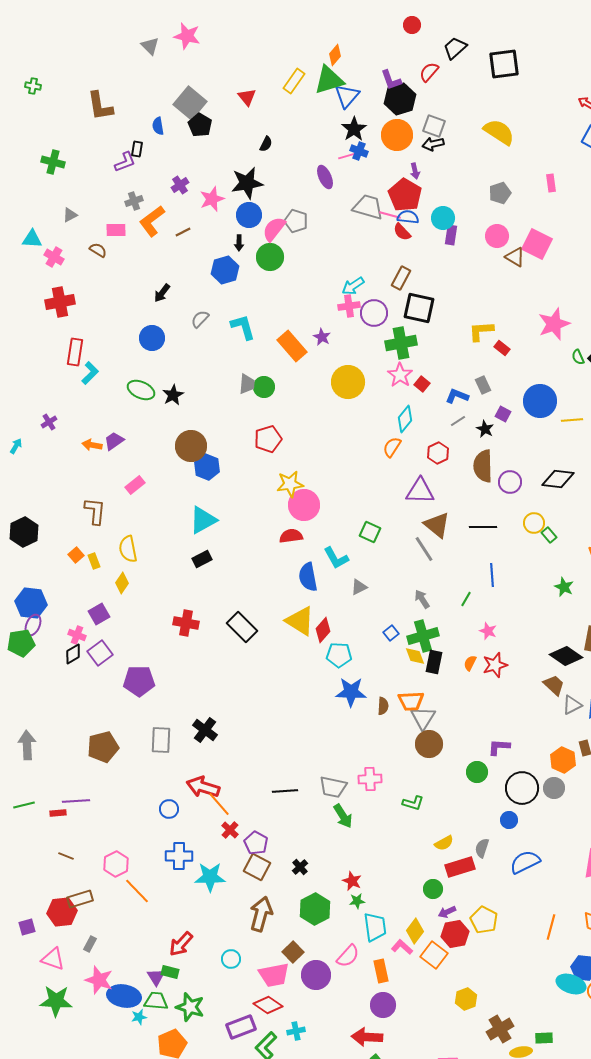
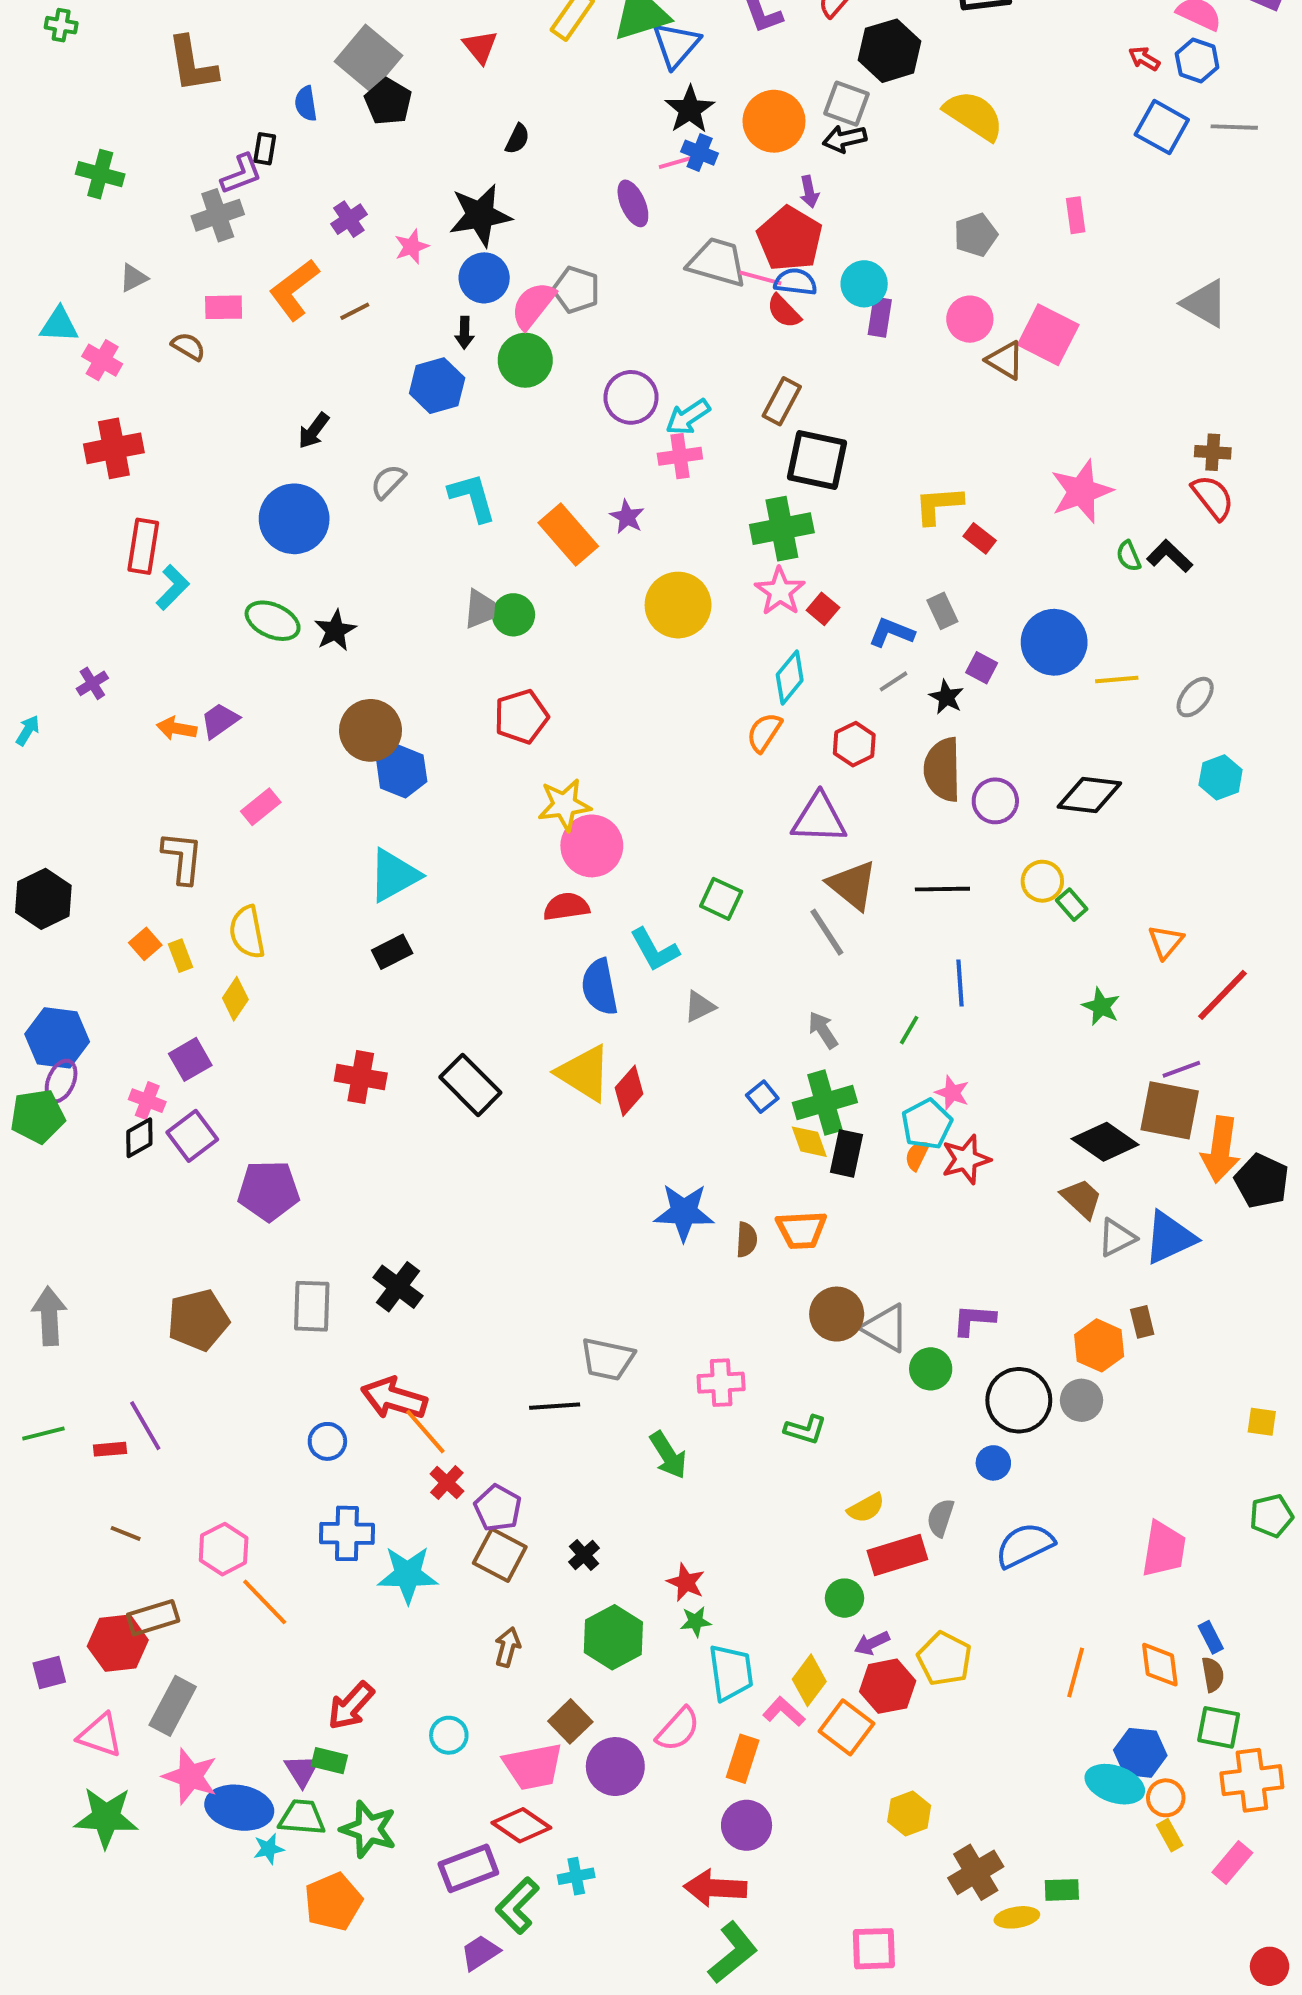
black hexagon: (400, 99) -> (890, 51), moved
pink star: (212, 199) -> (412, 247), size x0.7
gray cross: (134, 201) -> (218, 215), moved, size x1.4
purple circle: (374, 313) -> (631, 397), moved
blue circle: (152, 338) -> (294, 519), size x1.4
cyan pentagon: (339, 655) -> (927, 1124), moved, turned -30
gray triangle: (423, 718) -> (886, 1328), moved, turned -32
gray trapezoid: (333, 787) -> (607, 1359), moved
purple line: (76, 801) -> (145, 1426), turned 64
brown arrow: (261, 914) -> (508, 1647), size x0.6
gray rectangle: (90, 944) -> (173, 1706), size x1.8
orange rectangle: (381, 971) -> (743, 1759), turned 30

